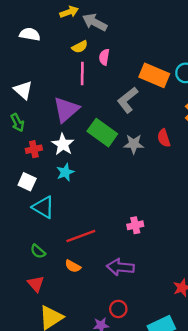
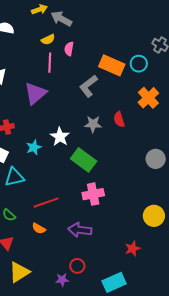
green rectangle: (102, 133) -> (84, 160), moved
white star: (63, 144) -> (60, 137), moved
cyan triangle: (43, 207) -> (14, 177), turned -45
pink cross: (135, 225) -> (93, 194), size x1.5

